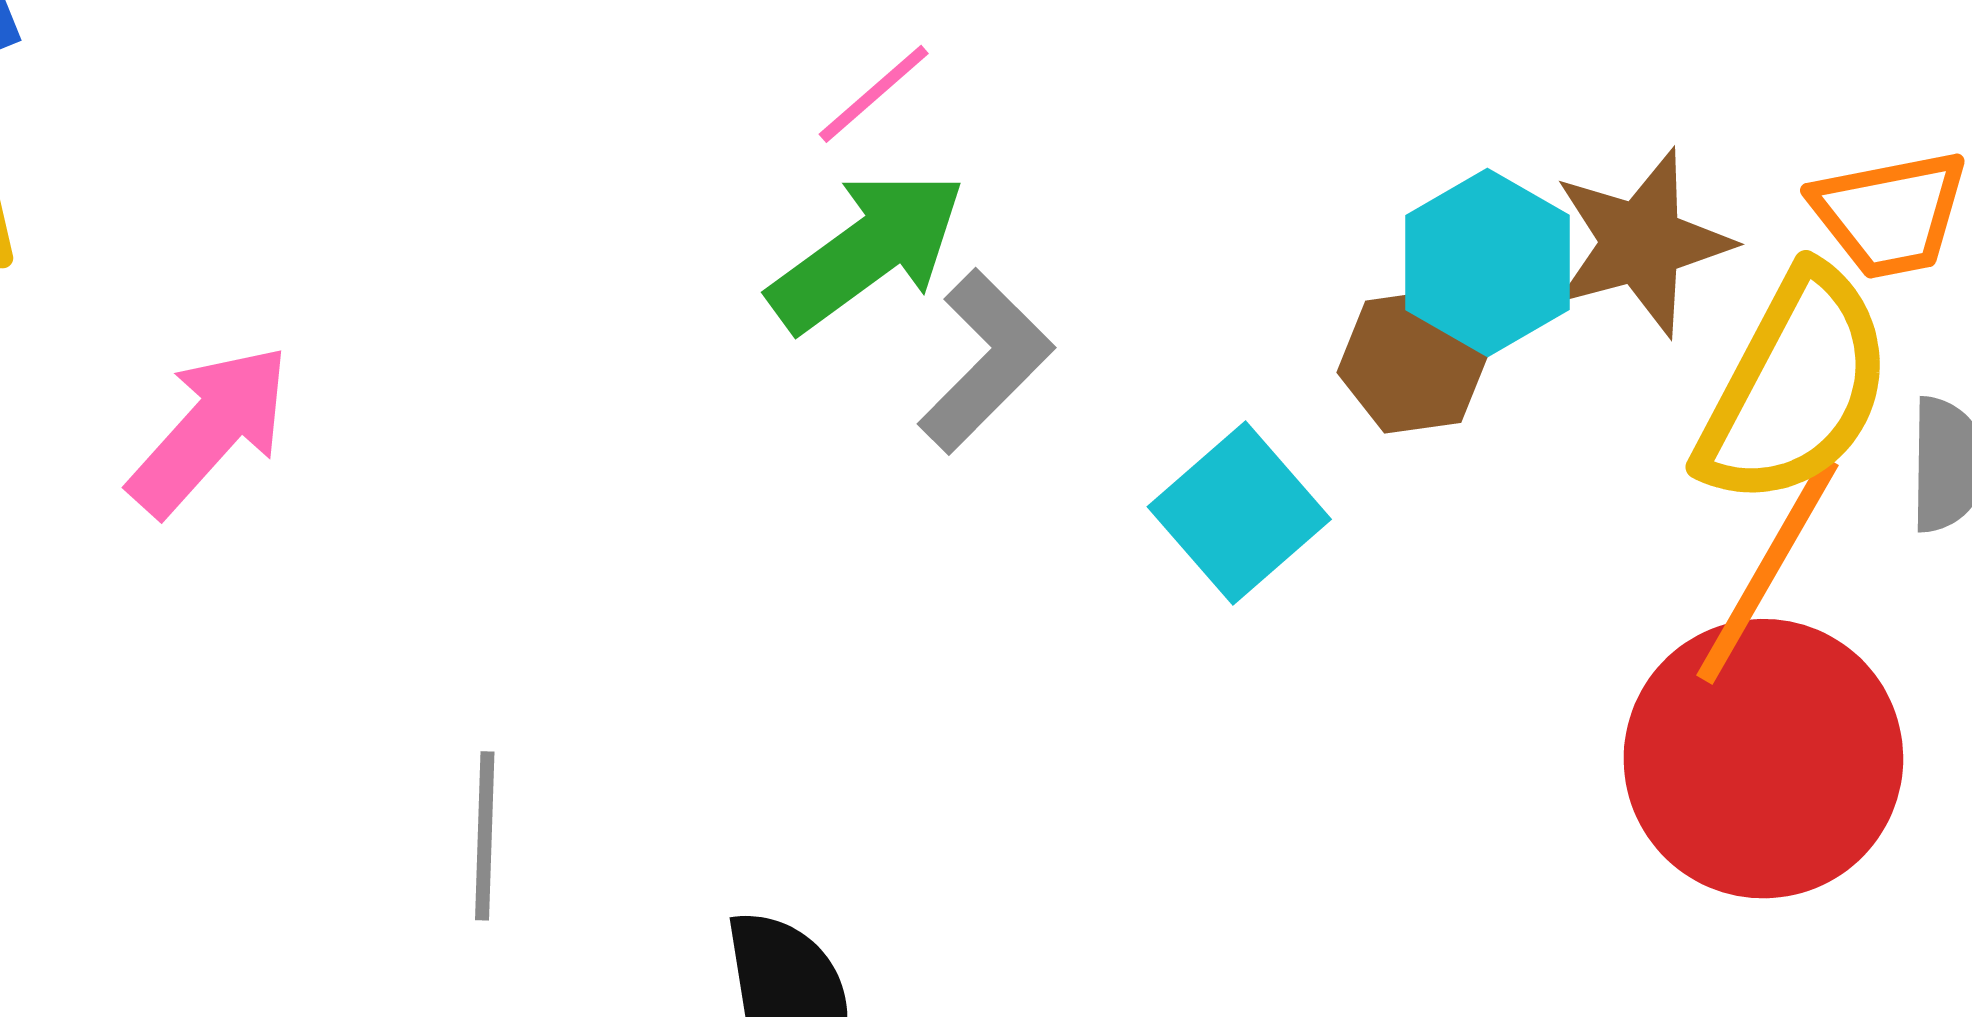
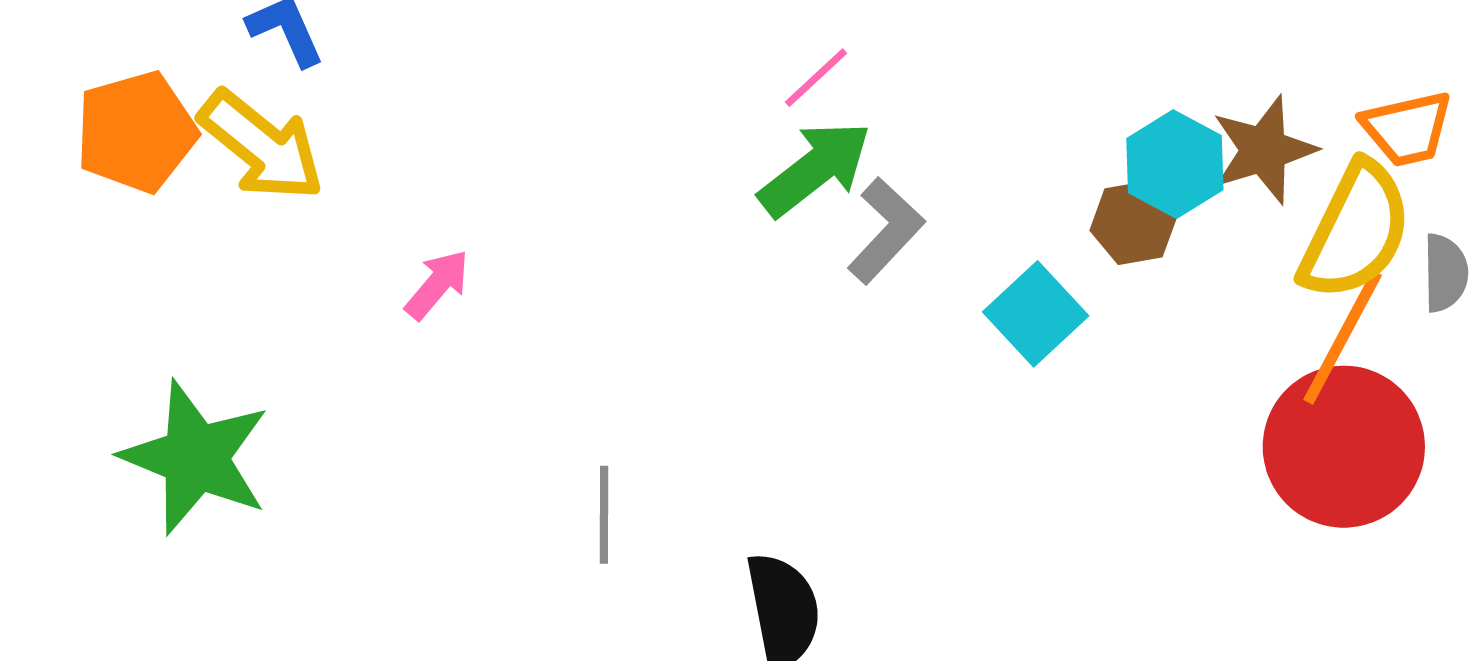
pink arrow: (210, 430) -> (437, 284), size x0.7

